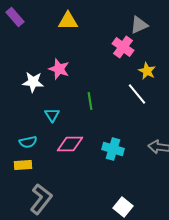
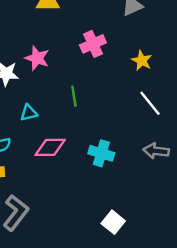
pink cross: (123, 47) -> (93, 44), moved, turned 30
white line: (137, 94) -> (150, 103), moved
cyan triangle: (52, 115) -> (29, 113), turned 49

